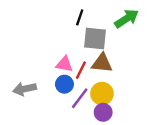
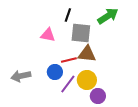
pink triangle: (64, 64) -> (48, 35), moved
red line: (81, 70) -> (69, 60), turned 49
purple circle: (103, 112) -> (98, 96), moved

